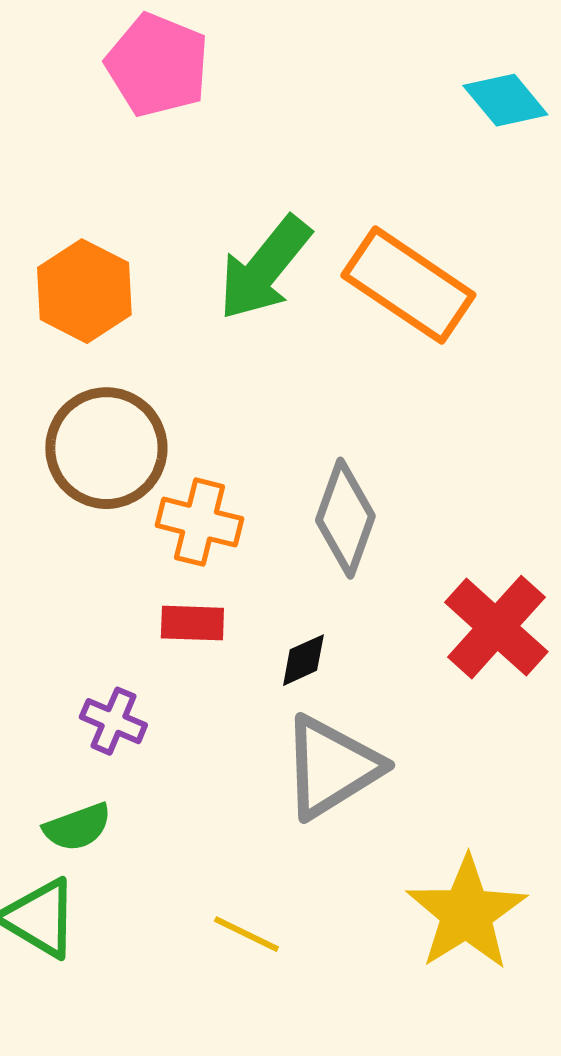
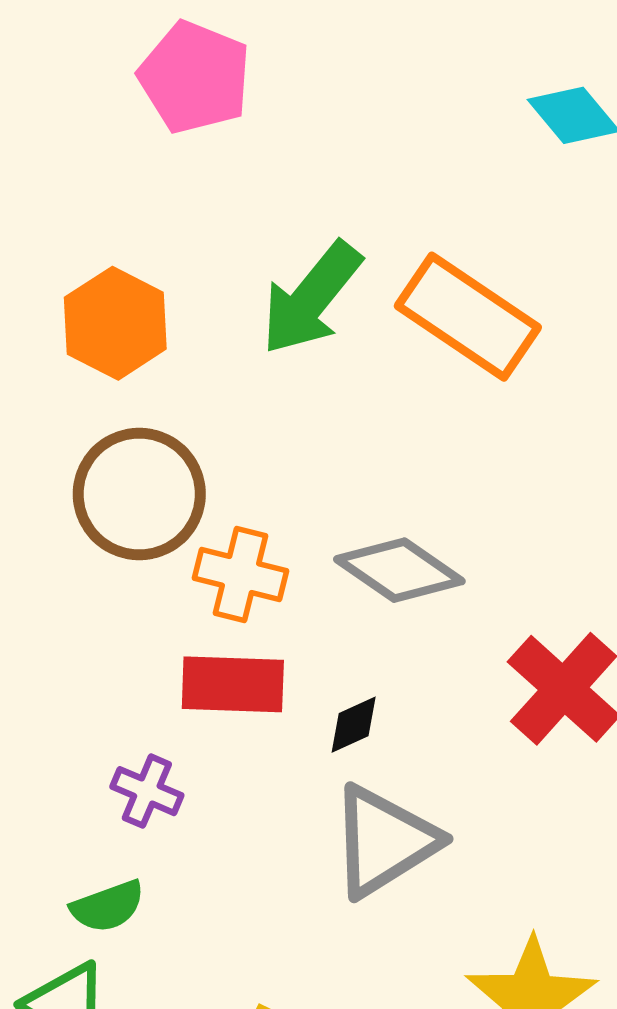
gray diamond: (345, 518) -> (399, 570), turned -75
red rectangle: (192, 623) -> (233, 684), size x1.5

